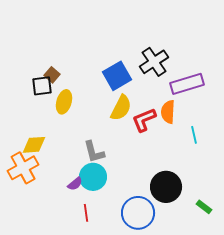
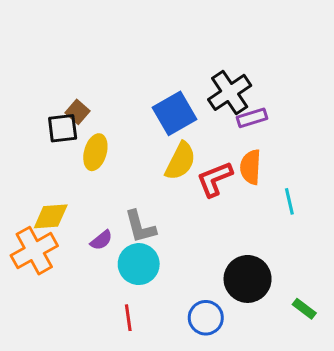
purple rectangle: (187, 84) -> (252, 118), moved, size x0.6
purple semicircle: (75, 184) -> (101, 240), moved
blue circle: (138, 213) -> (206, 318), size x0.7

